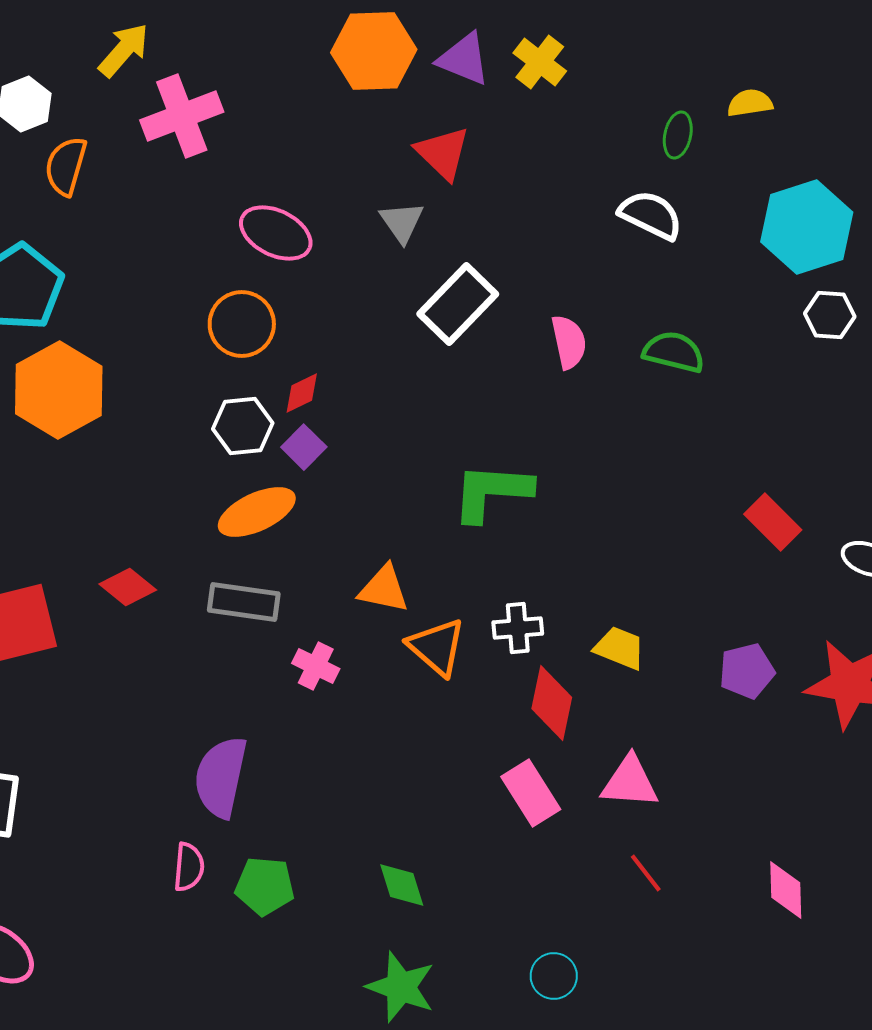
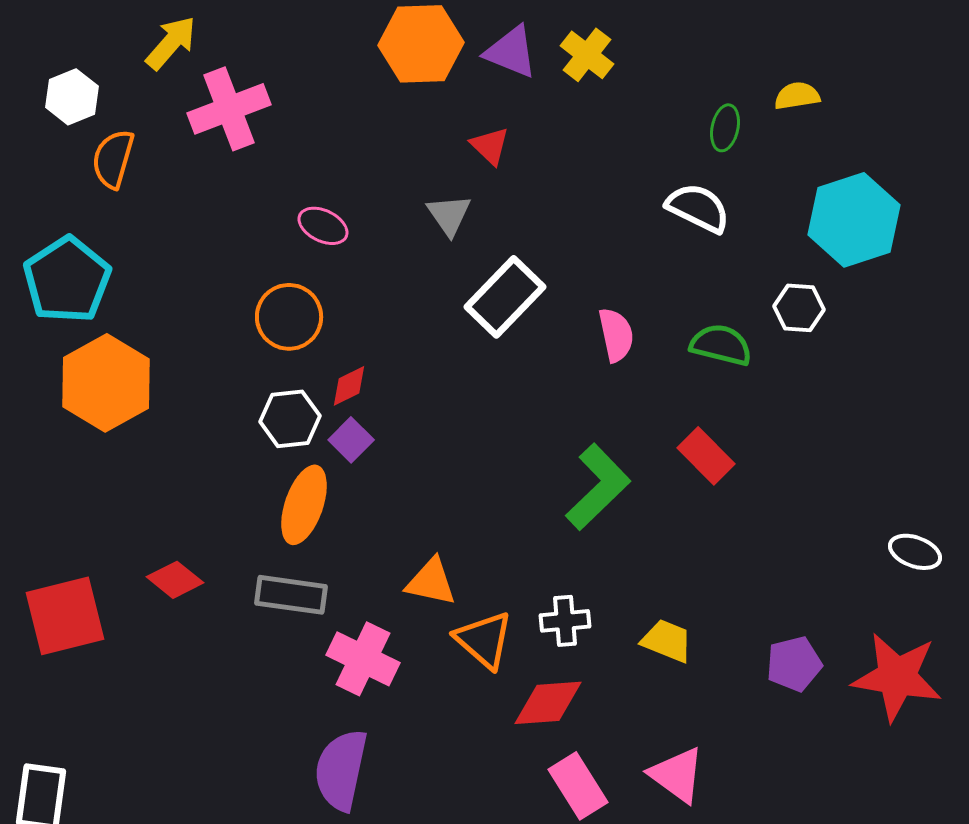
red triangle: (443, 153) -> (490, 146), size x0.7
pink ellipse: (276, 233) -> (323, 226), size x0.7
white hexagon: (830, 315) -> (799, 308), moved
green L-shape: (492, 492) -> (598, 487), moved, turned 132
orange ellipse: (257, 512) -> (304, 505), turned -46
red rectangle: (773, 522) -> (706, 456), moved
pink cross: (316, 666) -> (363, 659), size x1.5
red diamond: (552, 703) -> (548, 703), moved, turned 74
purple semicircle: (221, 777) -> (341, 770), moved
pink triangle: (630, 782) -> (677, 775), turned 32

